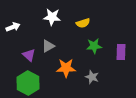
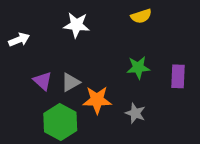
yellow semicircle: (83, 23) -> (141, 16), moved
gray triangle: (48, 46) -> (71, 82), moved
green hexagon: (28, 83) -> (60, 122), moved

